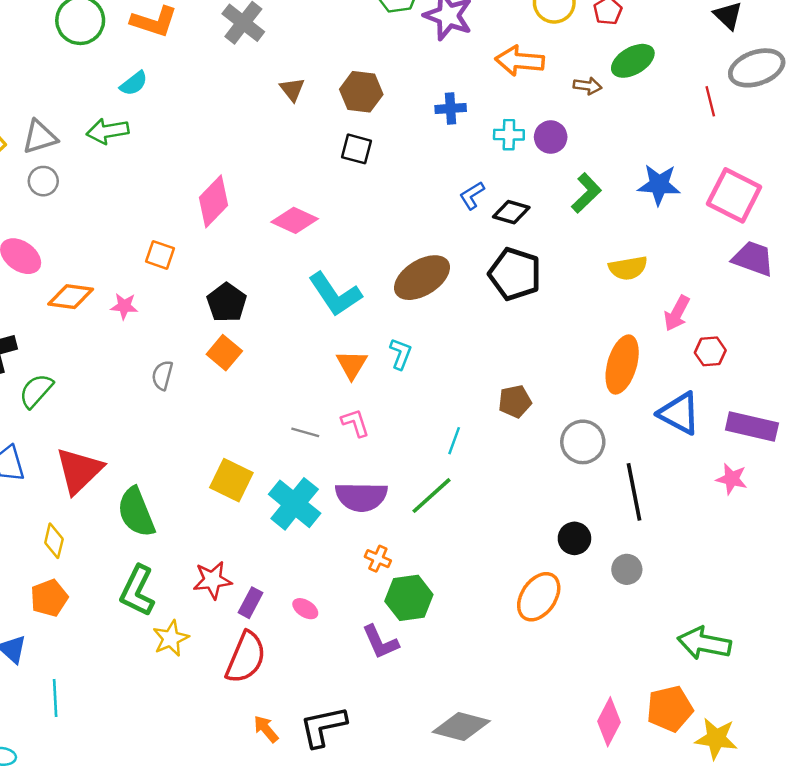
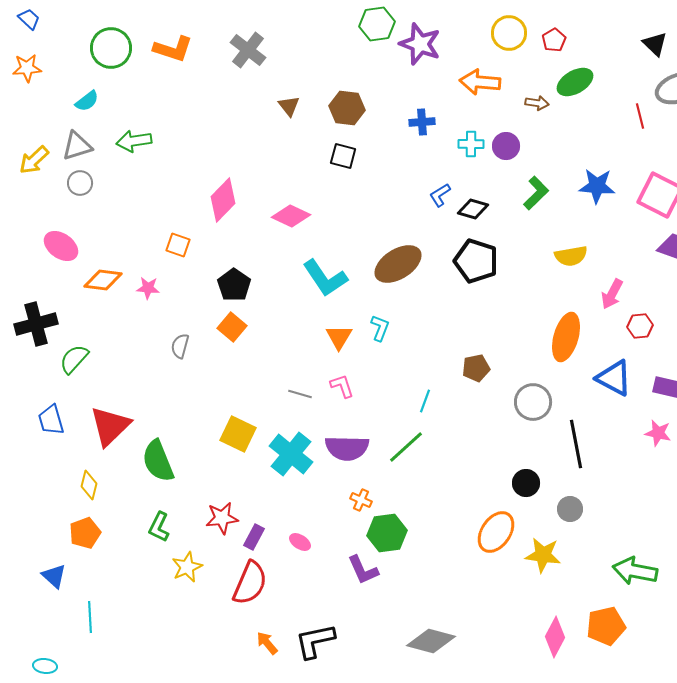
cyan semicircle: (134, 83) -> (87, 101), moved
green L-shape: (137, 591) -> (159, 527), size x0.7
yellow star: (716, 738) -> (543, 555), moved

